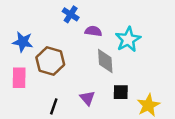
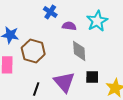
cyan star: (128, 39) -> (97, 21), moved
purple triangle: (87, 98) -> (64, 82), size x1.6

